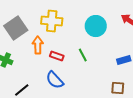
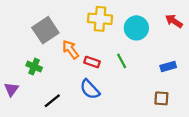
yellow cross: (52, 21) -> (100, 19), moved
orange arrow: (38, 45) -> (70, 50), turned -36

